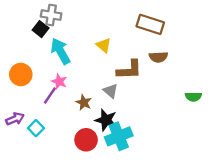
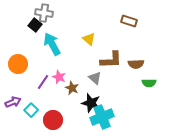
brown rectangle: (150, 24) -> (129, 21), size x0.7
brown semicircle: (158, 57) -> (136, 64), moved
pink star: (59, 82) -> (59, 77), moved
green semicircle: (193, 97) -> (149, 83), moved
red circle: (86, 140) -> (53, 120), moved

